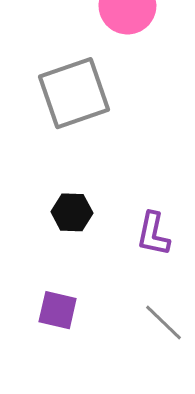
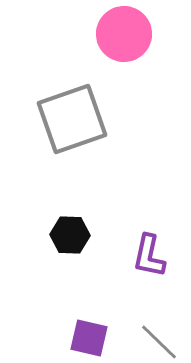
purple square: (58, 310) -> (89, 338), moved

